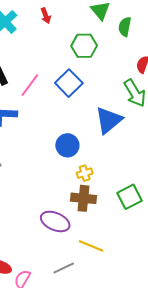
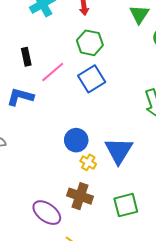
green hexagon: (84, 46) -> (90, 43), moved
blue triangle: (109, 120) -> (119, 151), moved, turned -32
yellow cross: (85, 173) -> (88, 162), moved, turned 35

